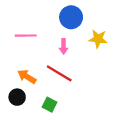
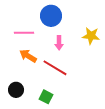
blue circle: (71, 17) -> (51, 16), moved
orange arrow: (27, 77) -> (28, 56), moved

